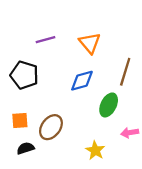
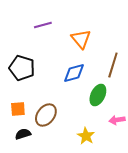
purple line: (45, 40) -> (43, 25), moved

